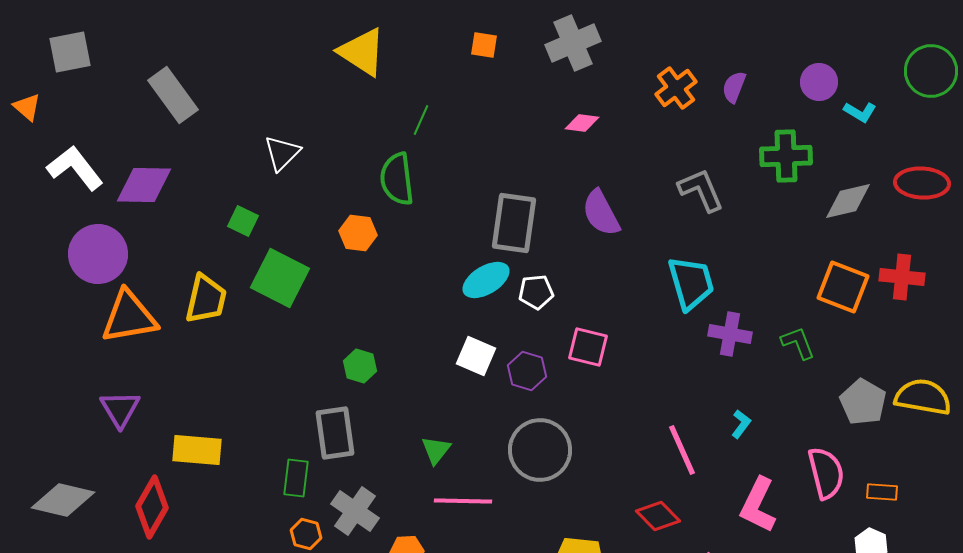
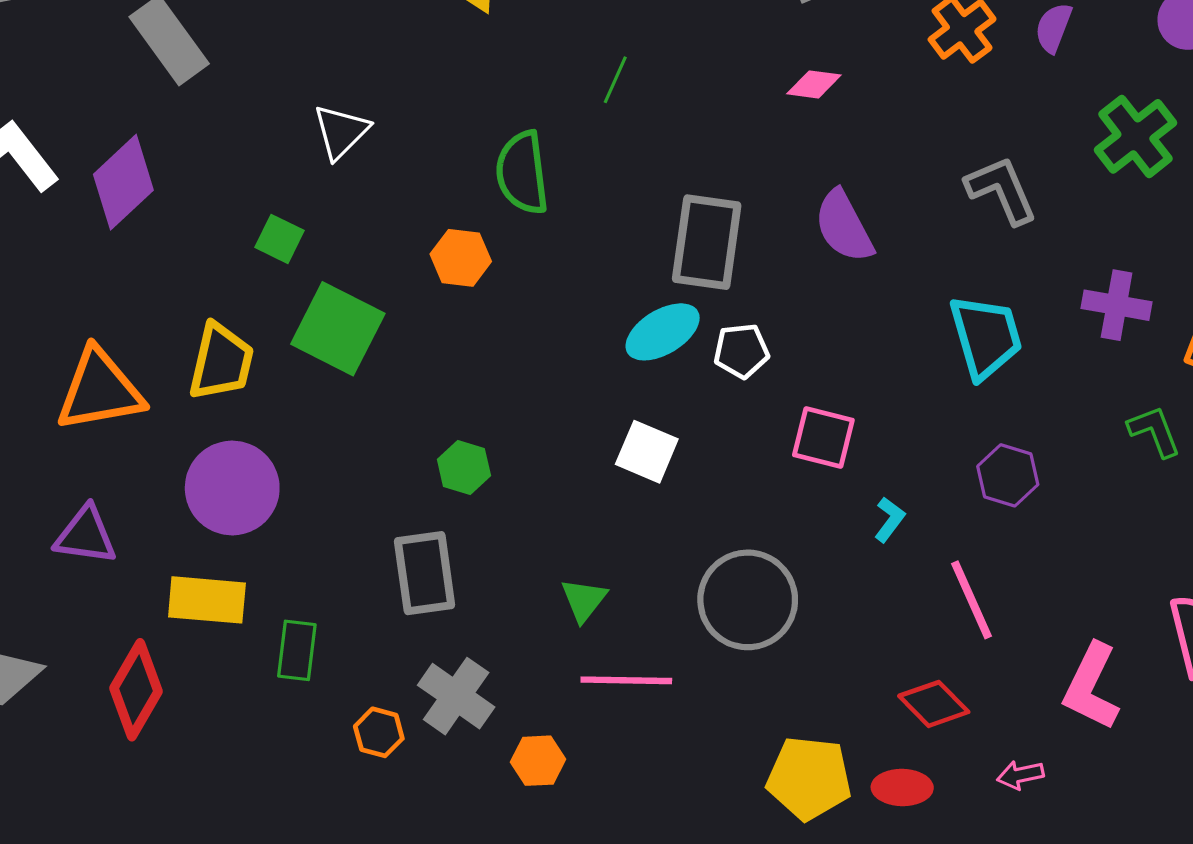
green line: (421, 120) -> (615, 80), moved
green cross: (786, 156) -> (1135, 136), turned -36
purple diamond: (144, 185) -> (123, 182), turned -44
purple circle: (98, 254) -> (232, 488), moved
purple cross: (730, 334) -> (1117, 305), moved
purple hexagon: (527, 371) -> (1008, 475), moved
purple triangle: (120, 409) -> (86, 535), turned -51
cyan L-shape: (741, 424) -> (890, 520), moved
green rectangle: (296, 478) -> (297, 650), moved

